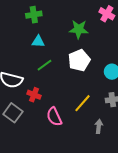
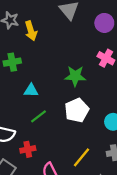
green cross: (34, 15) -> (12, 62), moved
red cross: (34, 95) -> (28, 149), turned -32

